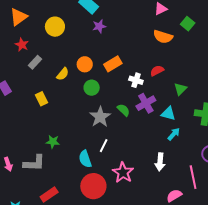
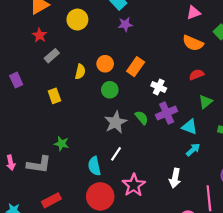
orange rectangle: (113, 64) -> (136, 67), turned -30
red semicircle: (157, 71) -> (197, 75), moved
yellow semicircle: (63, 74) -> (80, 72), turned -32

